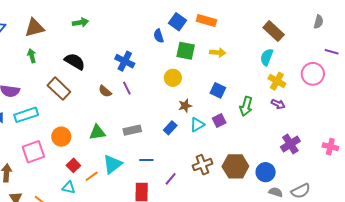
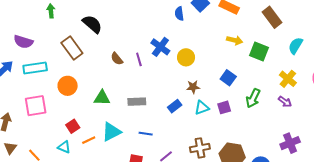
brown rectangle: (274, 31) -> (272, 17), moved
green square: (186, 51) -> (259, 52), moved
cyan semicircle: (267, 57) -> (296, 46), moved
blue cross: (125, 61) -> (160, 47), moved
orange circle: (61, 137) -> (68, 86), moved

